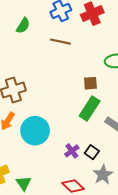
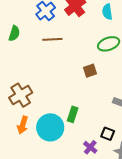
green rectangle: (90, 109) -> (73, 114), moved, size x0.7
purple cross: (72, 151) -> (90, 147), moved

